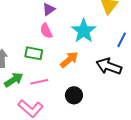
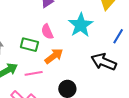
pink semicircle: (46, 31) -> (47, 32), moved
orange arrow: (69, 60) -> (54, 56), moved

